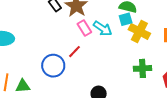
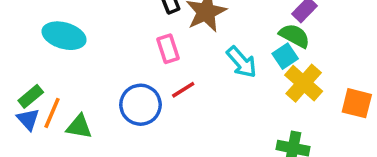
cyan square: (126, 19) -> (285, 56), turned -32
pink rectangle: (84, 28) -> (168, 49), moved

